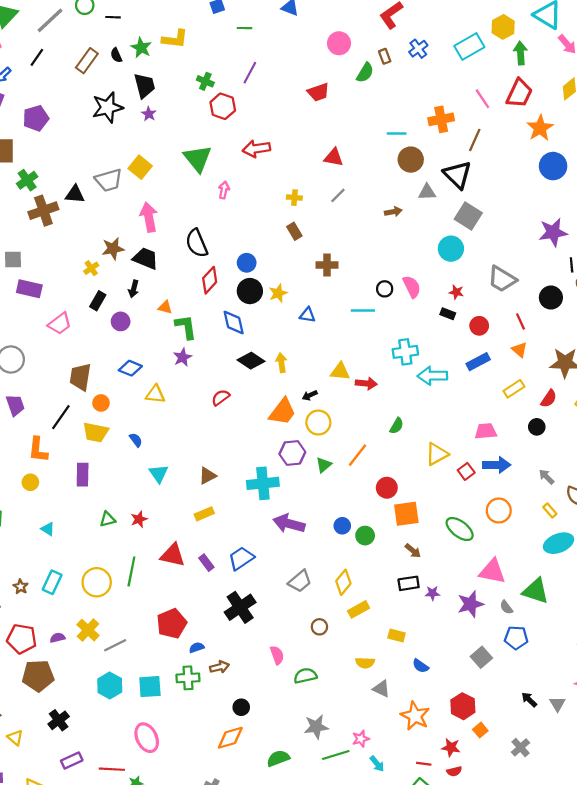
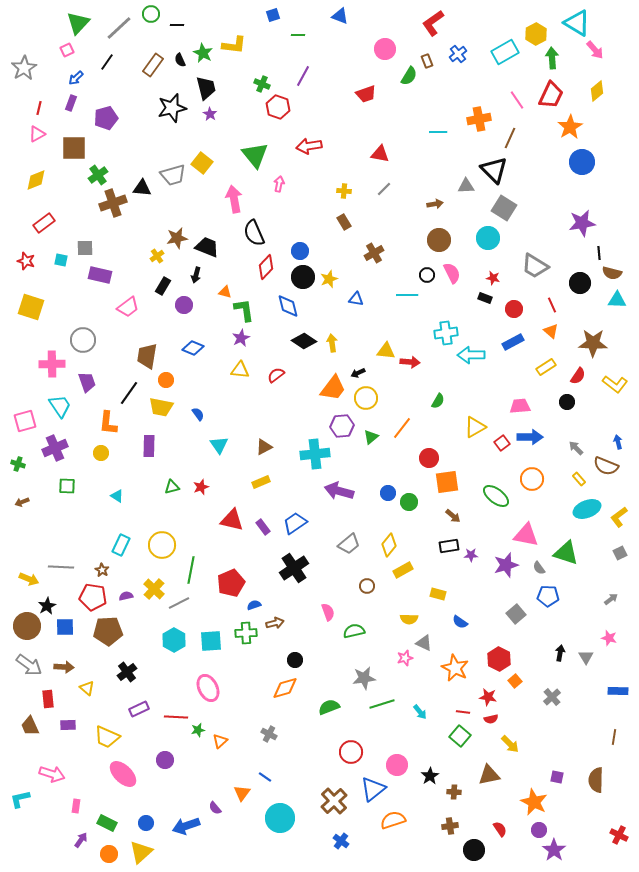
brown circle: (411, 160) -> (439, 240), moved
pink arrow: (149, 217) -> (234, 199), moved
brown cross: (327, 265) -> (374, 253), turned -30
yellow triangle: (155, 394) -> (240, 370), moved
green line: (131, 571) -> (191, 570), moved
brown star: (21, 587) -> (102, 570), moved
black arrow: (529, 700) -> (560, 653), turned 56
pink star: (361, 739) -> (405, 658), moved

